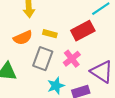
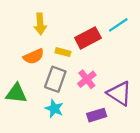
red rectangle: (83, 31) -> (88, 38), moved
cyan star: (56, 86) -> (54, 109), moved, turned -30

